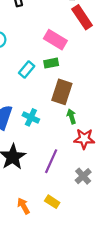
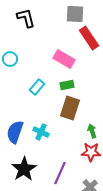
green rectangle: (51, 63) -> (67, 85), moved
green arrow: (71, 116) -> (92, 131), moved

